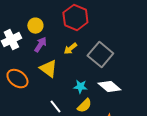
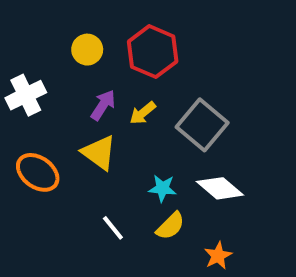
yellow circle: (35, 26) -> (87, 50), moved
purple arrow: (40, 45) -> (103, 105), moved

